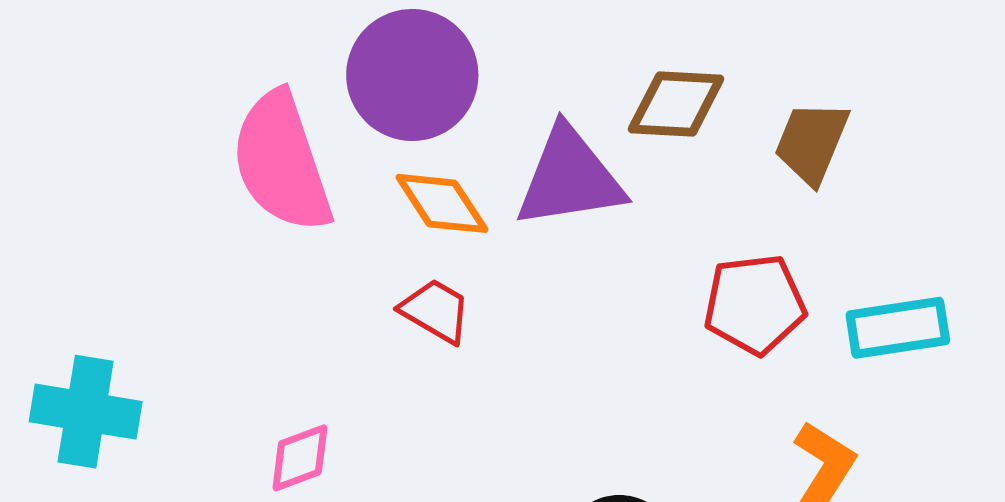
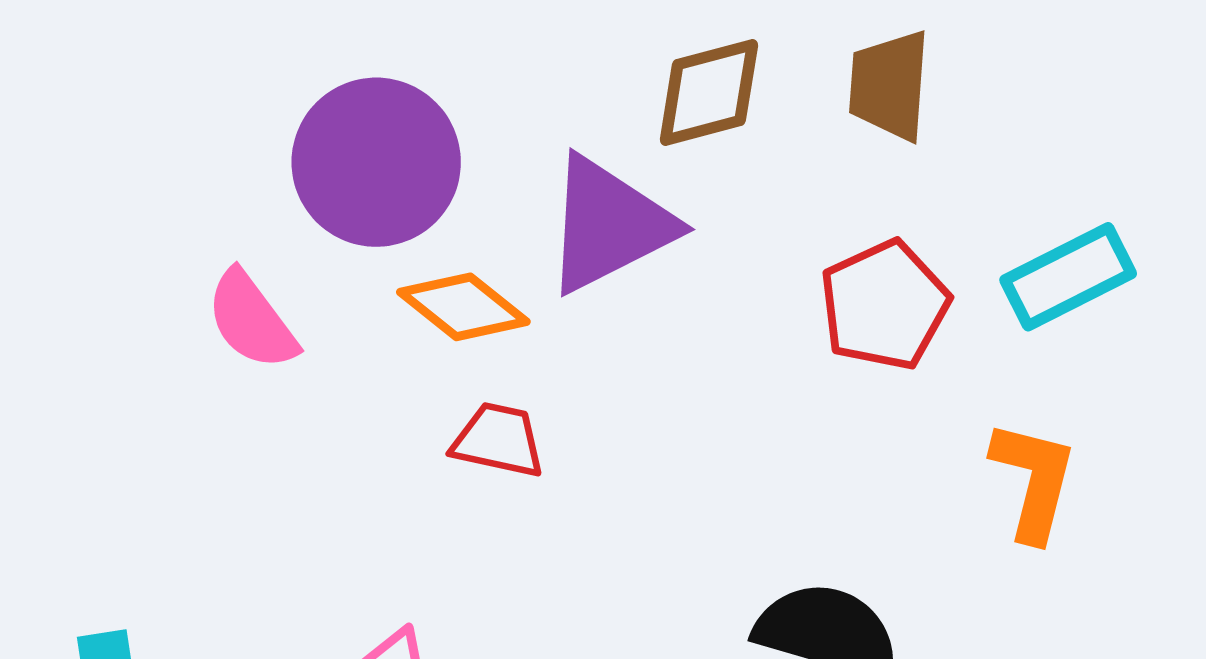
pink semicircle: (282, 162) -> (252, 320), size x0.6

